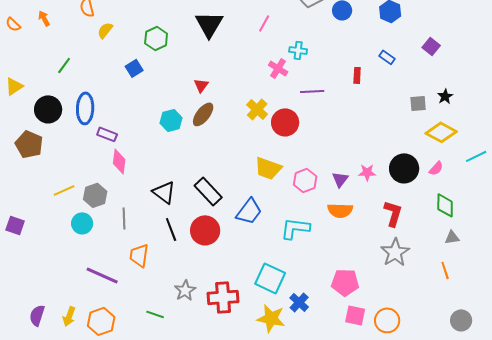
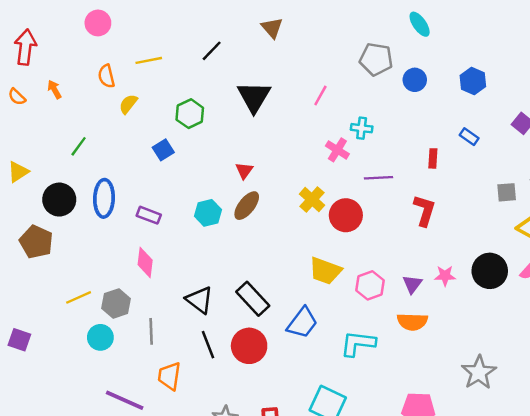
purple rectangle: (107, 134) -> (149, 215), moved
red L-shape: (393, 213) -> (424, 210), moved

